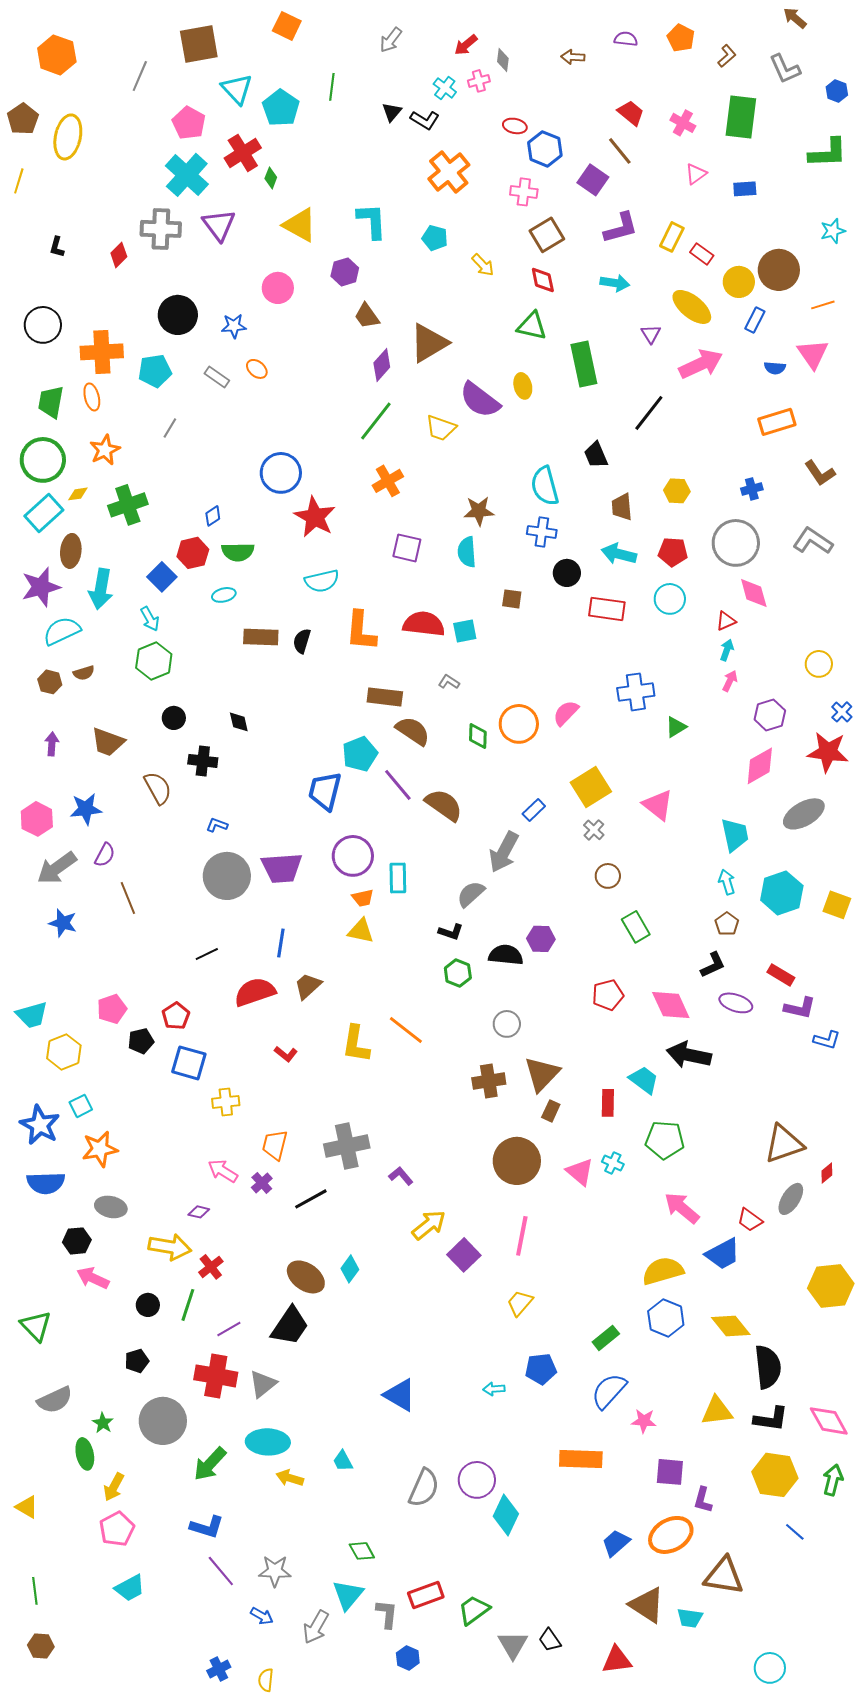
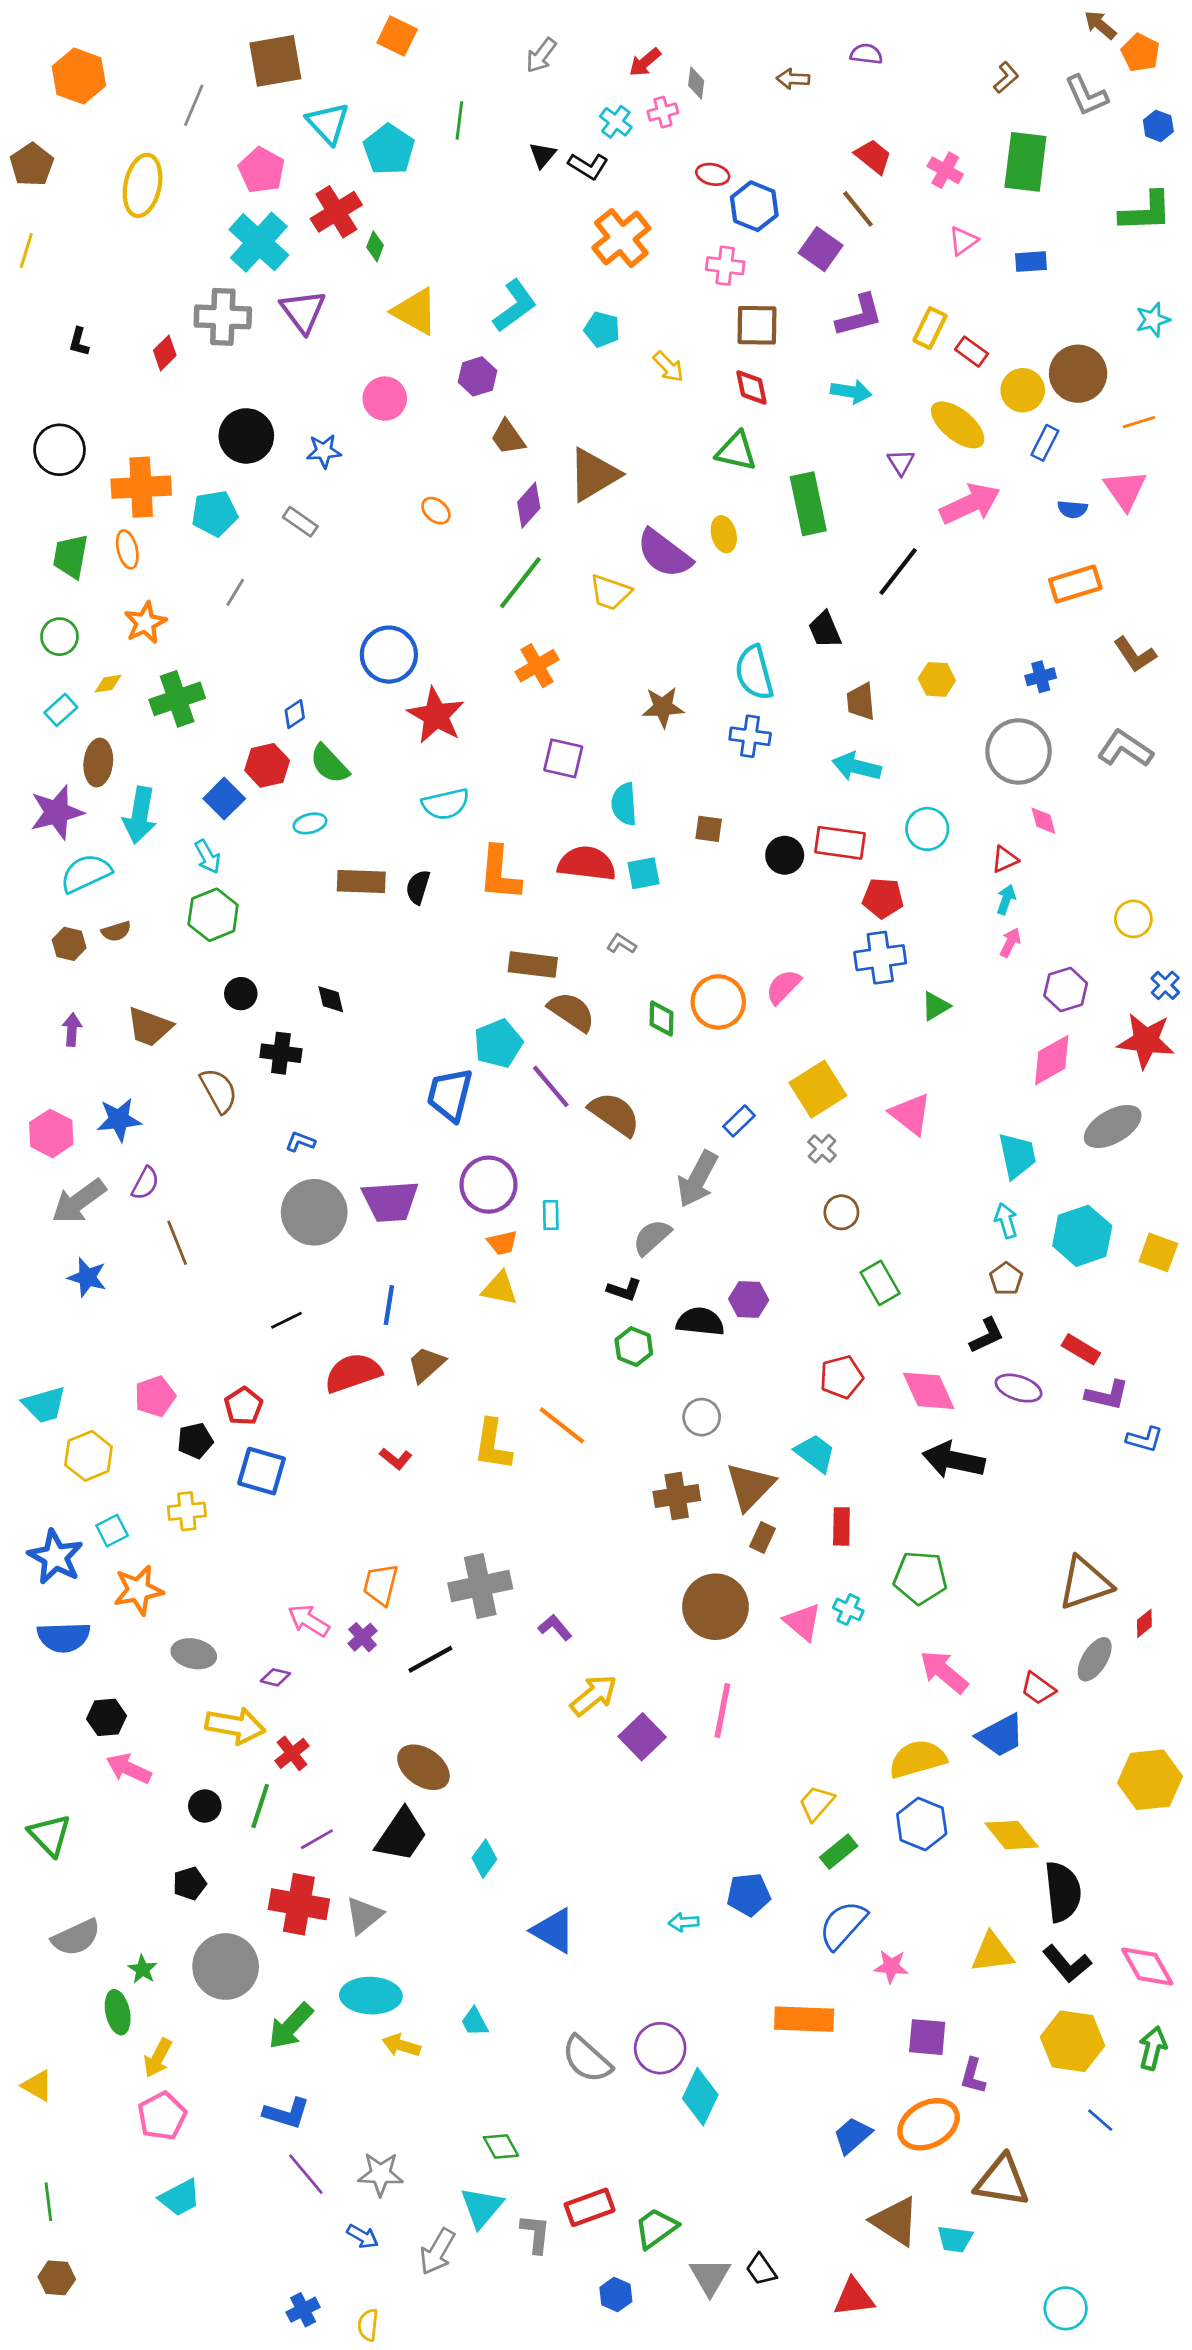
orange pentagon: (681, 38) -> (1140, 53), moved
yellow ellipse: (68, 137) -> (143, 185), moved
cyan L-shape: (372, 221) -> (515, 306), turned 57
brown square: (547, 235) -> (757, 325), turned 32
orange ellipse: (257, 369) -> (436, 511), moved
green circle: (43, 460) -> (60, 637), size x0.6
cyan rectangle: (44, 513) -> (61, 710), size x0.6
green semicircle: (238, 552) -> (329, 764), turned 48
cyan semicircle: (467, 552) -> (624, 804), moved
red pentagon: (673, 552) -> (883, 898), moved
black circle: (567, 573) -> (785, 855), moved
pink diamond: (754, 593) -> (1043, 821), size x0.7
cyan rectangle: (398, 878) -> (551, 1215), size x0.7
cyan trapezoid: (644, 1080) -> (815, 1453), moved
yellow cross: (226, 1102) -> (187, 1511), moved
gray ellipse: (111, 1207) -> (194, 1654), moved
cyan diamond: (350, 1269) -> (484, 1859), moved
yellow trapezoid: (520, 1303) -> (816, 1803), moved
black L-shape: (771, 1419) -> (1067, 1964), turned 42
gray semicircle: (424, 1488) -> (587, 2059), turned 108
blue hexagon: (408, 1658) -> (616, 2295), moved

